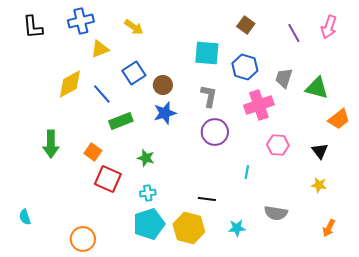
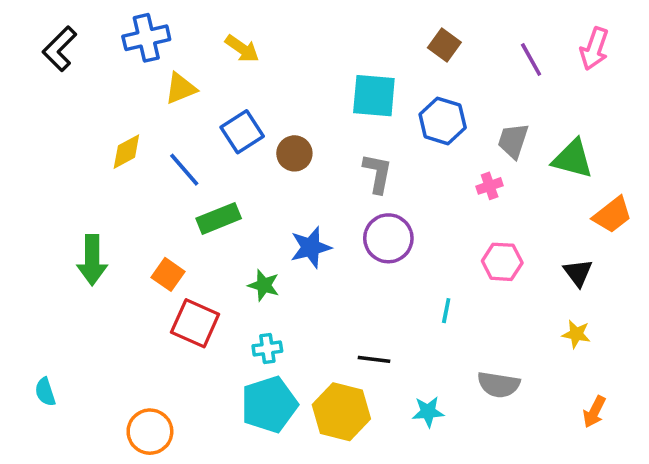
black L-shape: (33, 27) -> (60, 49), turned 50
yellow diamond: (70, 84) -> (126, 152), size x0.7
pink cross: (259, 105) -> (490, 186), moved, size x0.5
blue star: (165, 113) -> (311, 247), moved

